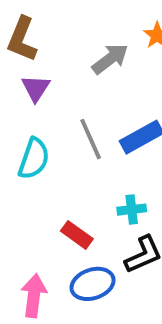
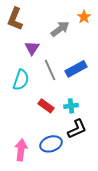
purple triangle: (36, 88) -> (32, 48), moved
red rectangle: (77, 235) -> (46, 106), moved

